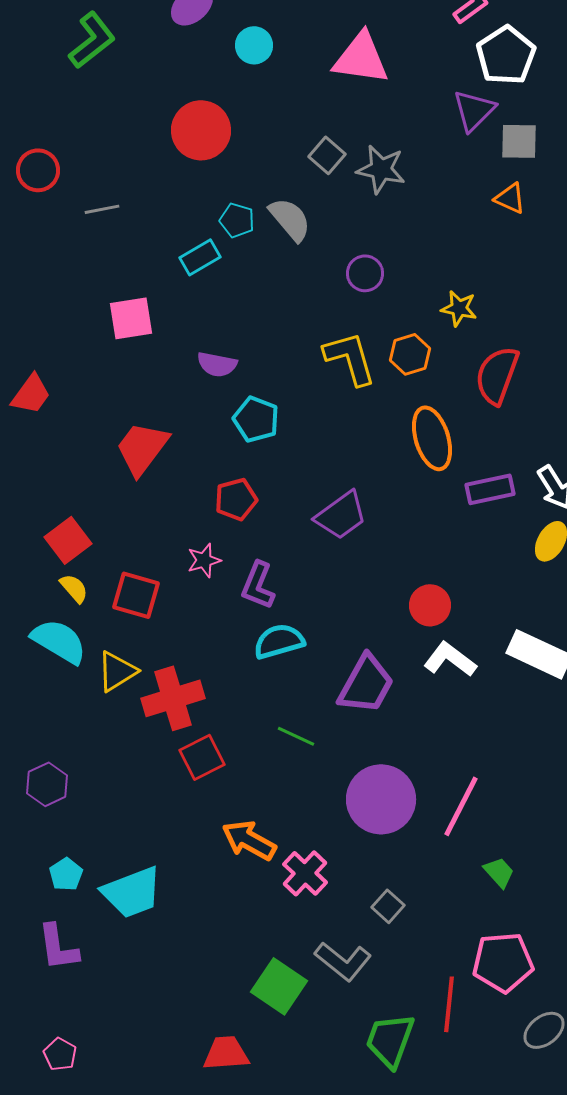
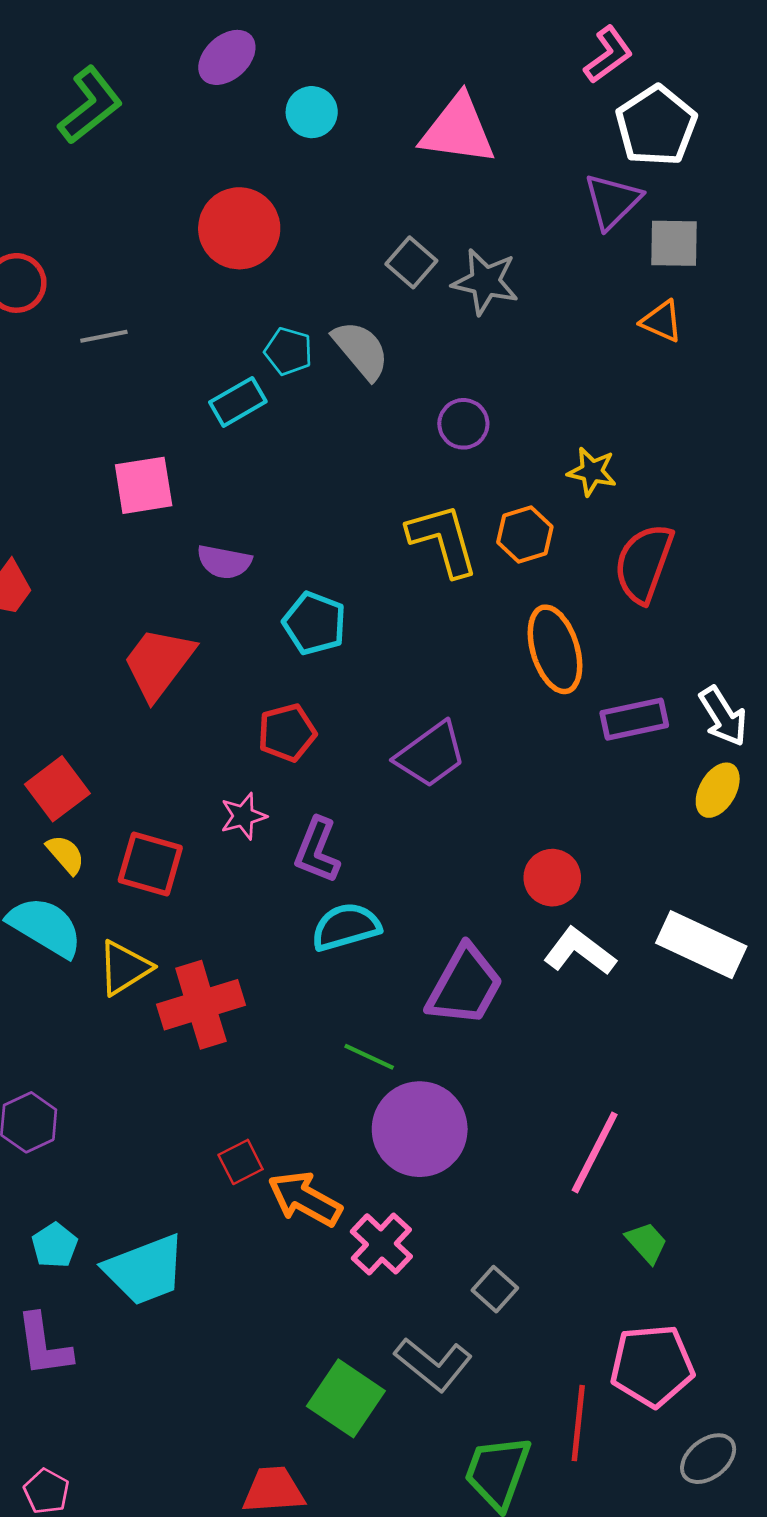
purple semicircle: (217, 364) -> (224, 562), moved
red square: (202, 757) -> (241, 1162), moved, size x0.7
purple circle: (381, 799) -> (420, 1129), moved

